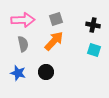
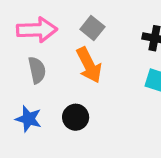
gray square: (56, 19) -> (92, 28), turned -32
orange arrow: (54, 41) -> (89, 65), turned 110

